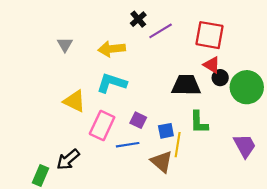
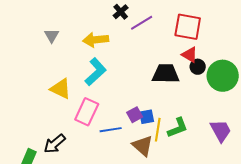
cyan L-shape: (112, 83) -> (96, 72), turned 120
purple square: (138, 120) -> (135, 115), moved, turned 35
green L-shape: (199, 122) -> (178, 128), moved, turned -110

